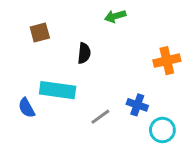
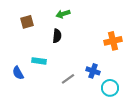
green arrow: (115, 16) -> (63, 14), moved
cyan rectangle: (58, 90) -> (39, 61), size x0.6

